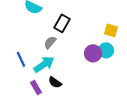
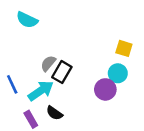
black rectangle: (62, 23) -> (62, 72), moved
purple circle: (93, 53) -> (105, 89), moved

